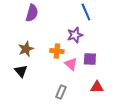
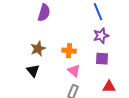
purple star: (75, 35) -> (101, 36), moved
pink triangle: (71, 64) -> (74, 71), moved

